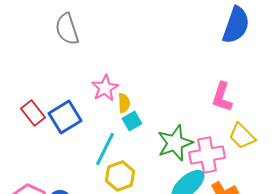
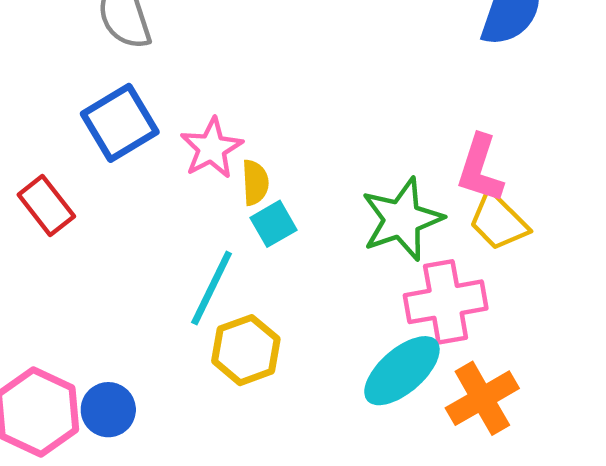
blue square: (65, 117) -> (120, 123), moved
yellow trapezoid: (242, 136) -> (498, 222), moved
green star: (175, 143) -> (402, 219), moved

